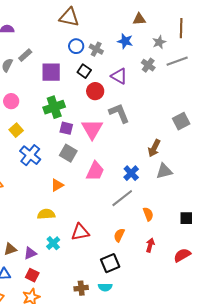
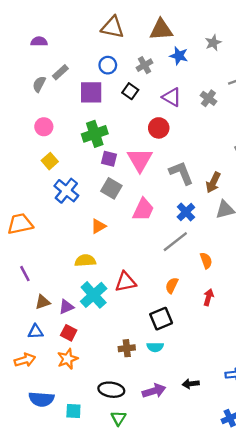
brown triangle: (139, 19) -> (161, 30), moved, size x1.5
gray star: (159, 42) -> (213, 43), moved
blue circle: (76, 46) -> (108, 65), moved
gray cross: (96, 49) -> (144, 65), turned 32
gray cross: (148, 65) -> (208, 98), moved
red circle: (95, 91) -> (159, 128), moved
gray L-shape: (119, 113) -> (181, 173), moved
cyan cross: (53, 243) -> (94, 295), size x1.6

